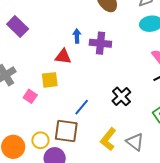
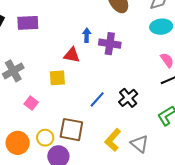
purple rectangle: (18, 26) -> (28, 23), turned -50
pink square: (30, 96) -> (31, 103), moved
blue line: (82, 107) -> (97, 99), moved

